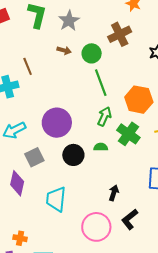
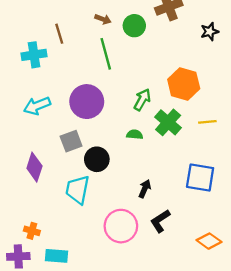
green line: (101, 83) -> (106, 54), moved
black circle: (73, 155) -> (97, 159), moved
gray square: (34, 157) -> (71, 141), moved

